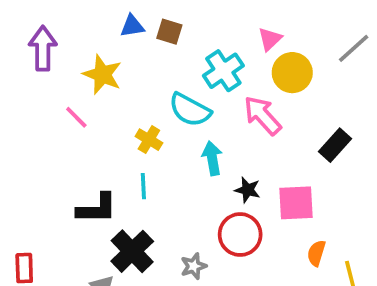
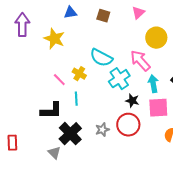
brown square: (169, 32) -> (103, 16), moved
pink triangle: (270, 39) -> (138, 13), moved
cyan cross: (223, 71) -> (119, 79), moved
pink line: (76, 117) -> (59, 80), moved
cyan arrow: (212, 158) -> (153, 84), moved
gray star: (194, 266) -> (102, 130), moved

